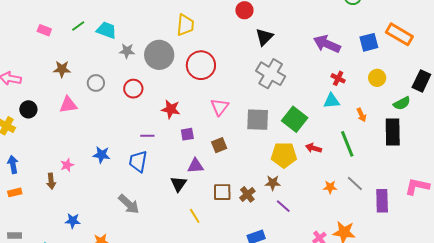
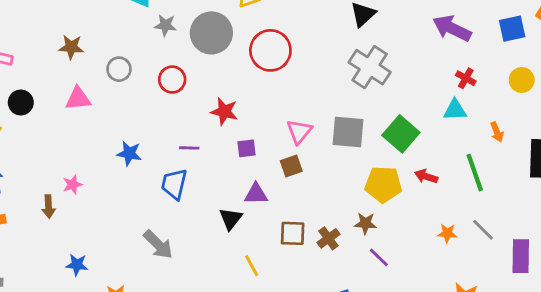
pink triangle: (220, 107) -> (299, 132), moved
blue star: (102, 155) -> (129, 153), moved

